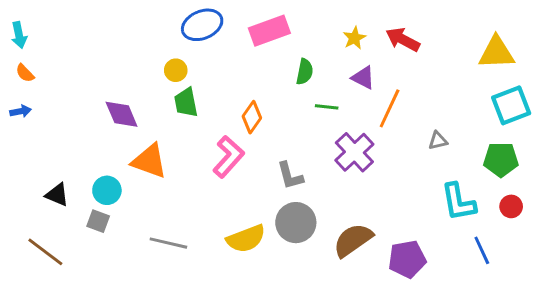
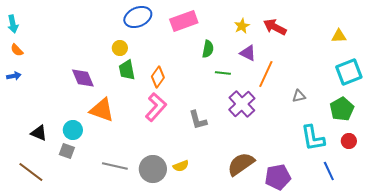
yellow triangle: (496, 53) -> (339, 36), size x0.6
orange diamond: (252, 117) -> (158, 77), moved
green pentagon: (501, 160) -> (342, 109), turned -30
gray circle: (296, 223) -> (153, 169), moved
yellow semicircle: (246, 239) -> (181, 166), moved, size x0.6

